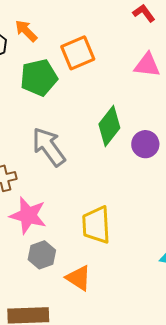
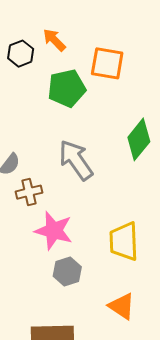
orange square: (78, 53) -> (107, 63), turned 32
orange triangle: (78, 278) -> (122, 306), moved

